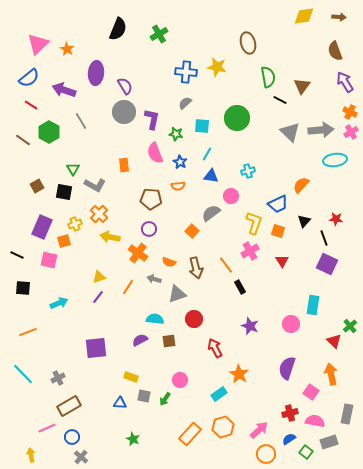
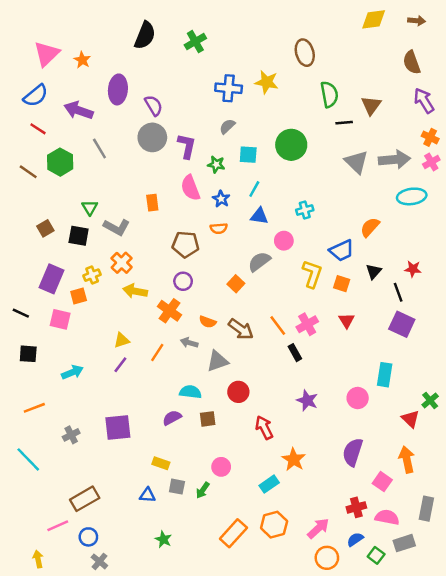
black line: (280, 100) -> (344, 123), turned -32
pink cross: (250, 251) -> (307, 324), moved
brown arrow: (196, 268) -> (241, 329), turned -40
gray cross: (58, 378) -> (71, 435), moved

